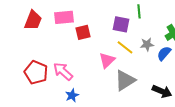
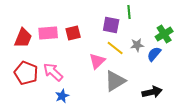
pink rectangle: (64, 17) -> (48, 33), moved
red trapezoid: (33, 20) -> (23, 38), moved
black arrow: (162, 91) -> (152, 92), turned -36

